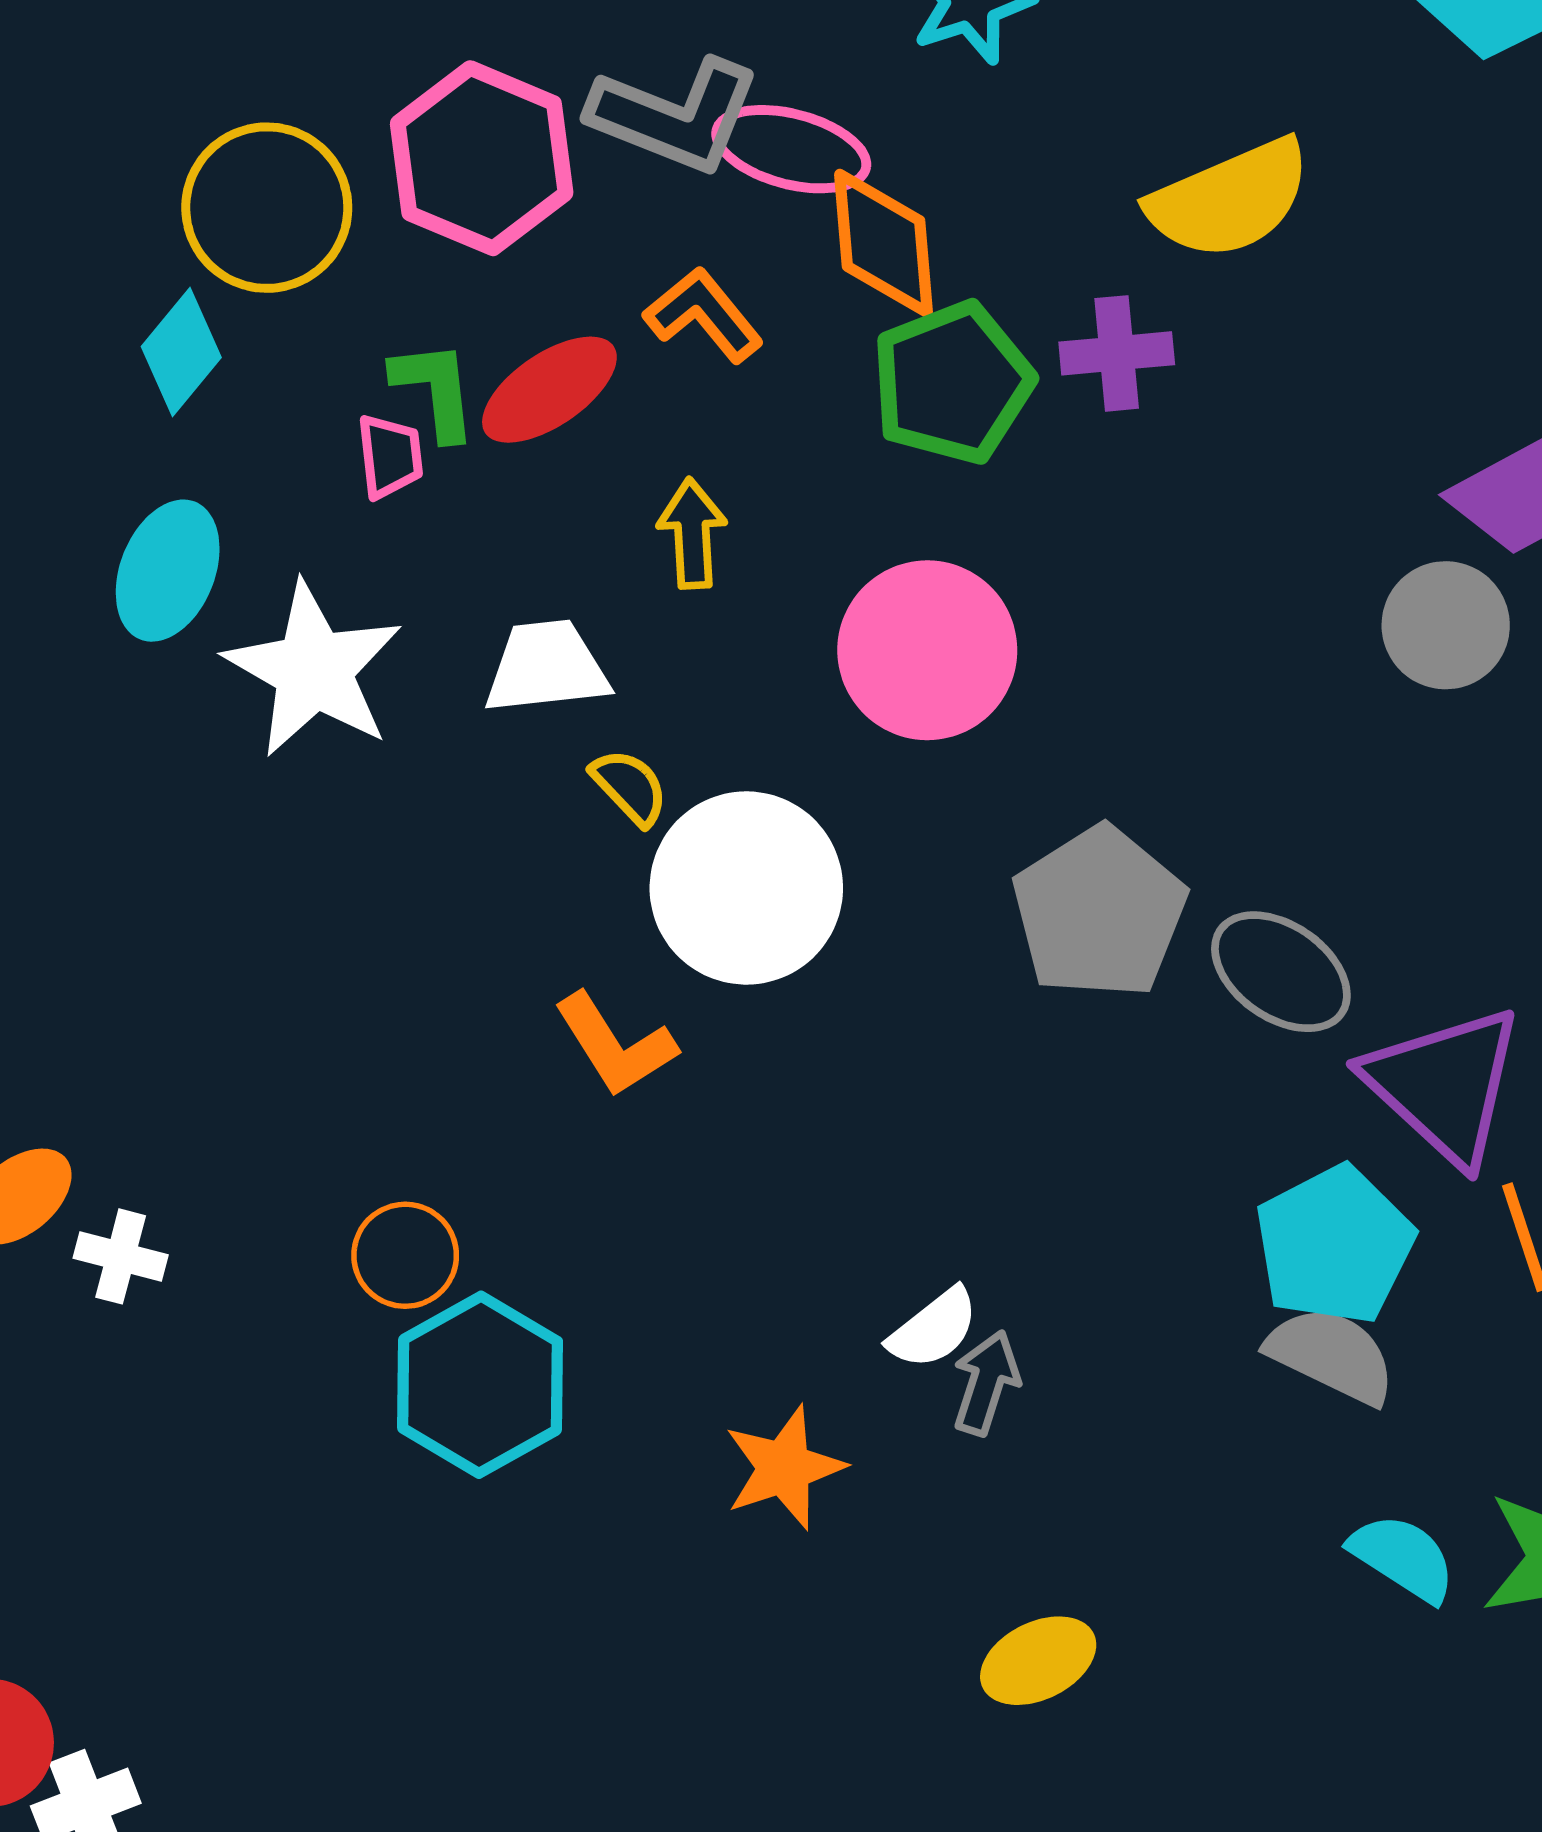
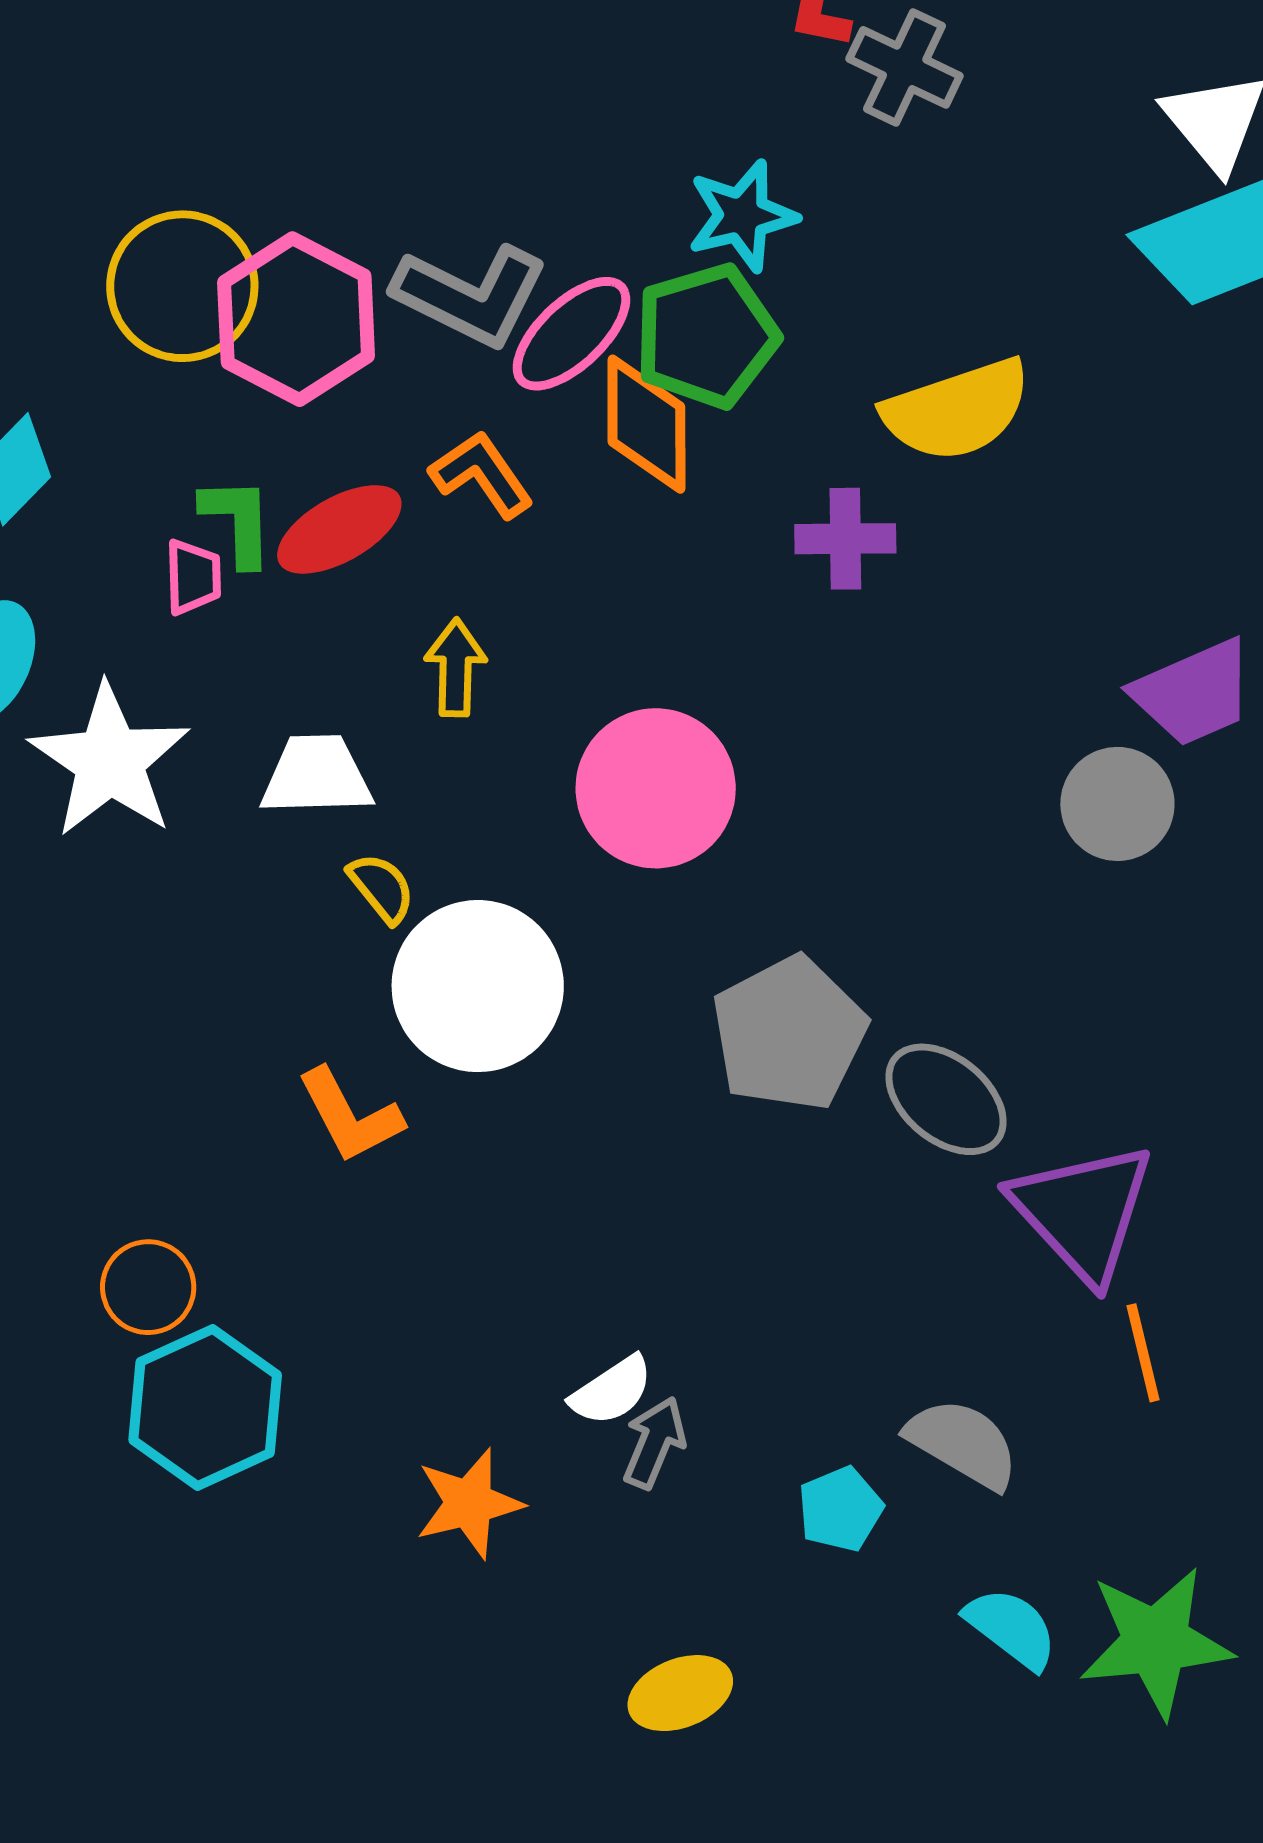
pink ellipse: (791, 149) -> (571, 334), turned -63
yellow circle: (267, 208) -> (182, 286), moved
green pentagon: (952, 383) -> (706, 336), moved
cyan pentagon: (1334, 1245) -> (840, 1509), moved, size x0.6

